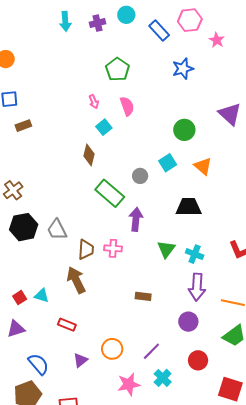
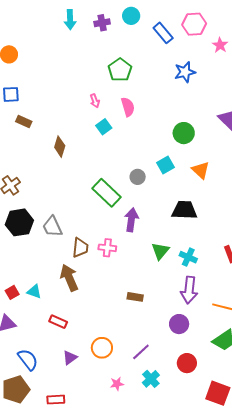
brown rectangle: (23, 126) -> (24, 121), turned 42
brown diamond: (89, 155) -> (60, 147), moved
pink star: (129, 384) -> (117, 384), size x0.6

